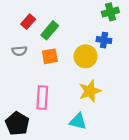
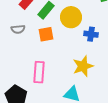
blue cross: (104, 40) -> (91, 34), moved
yellow circle: (86, 56) -> (71, 17), moved

